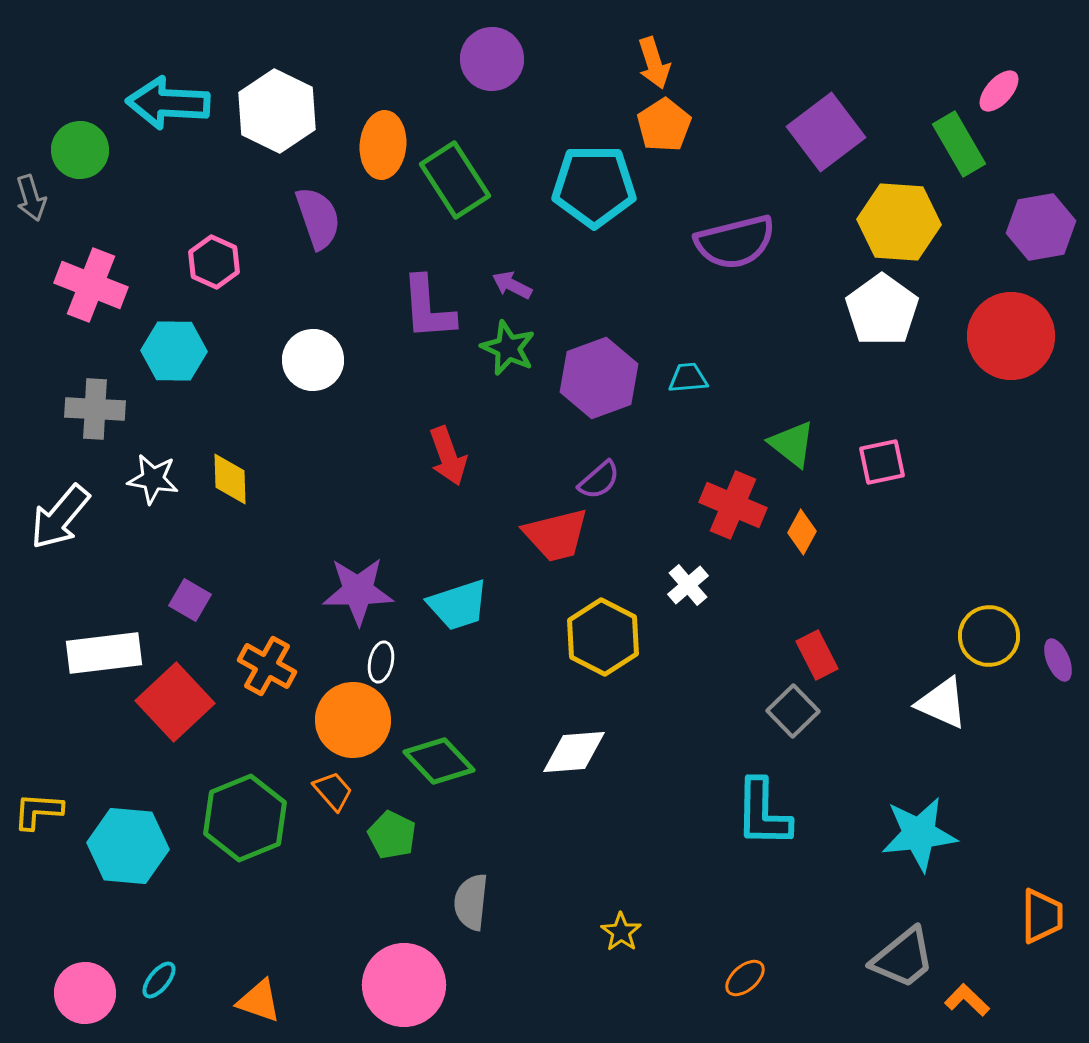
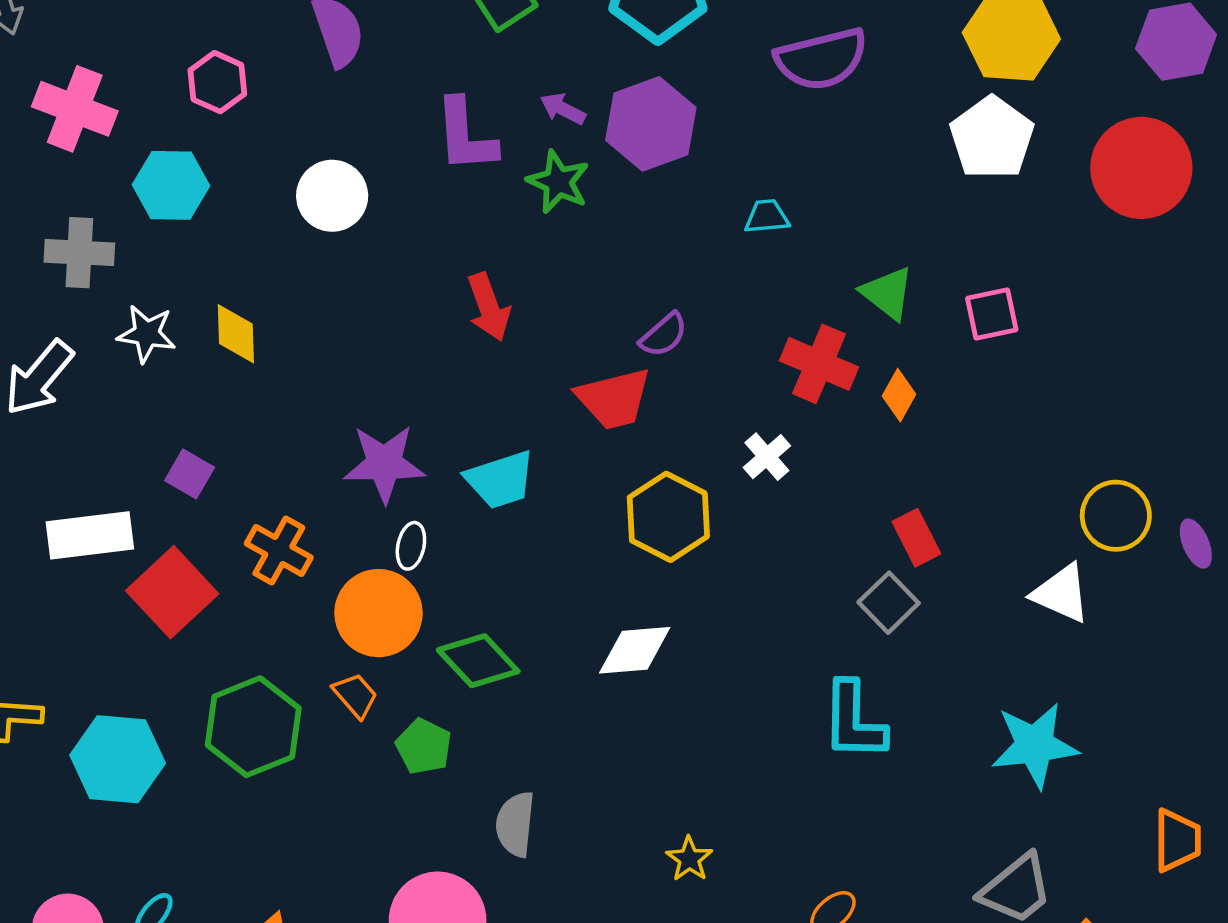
purple hexagon: (599, 378) -> (651, 124), moved

